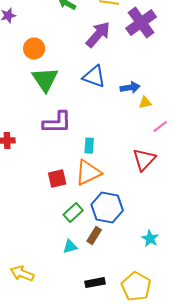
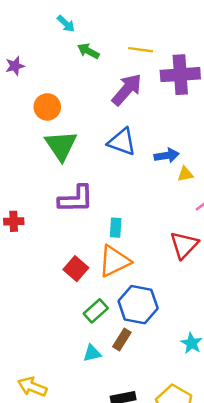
purple cross: (141, 23) -> (180, 75), turned 32
red square: (57, 179) -> (76, 269), turned -36

